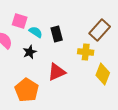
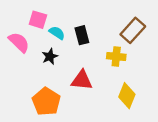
red triangle: (57, 72) -> (82, 80), turned 30
yellow diamond: (103, 74) -> (127, 96), moved

